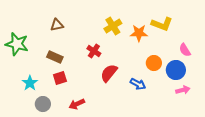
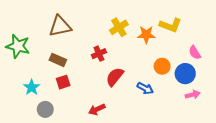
brown triangle: (57, 25) -> (60, 26), size x1.6
red cross: (94, 51) -> (99, 54), turned 32
red arrow: (77, 104) -> (97, 109), moved

